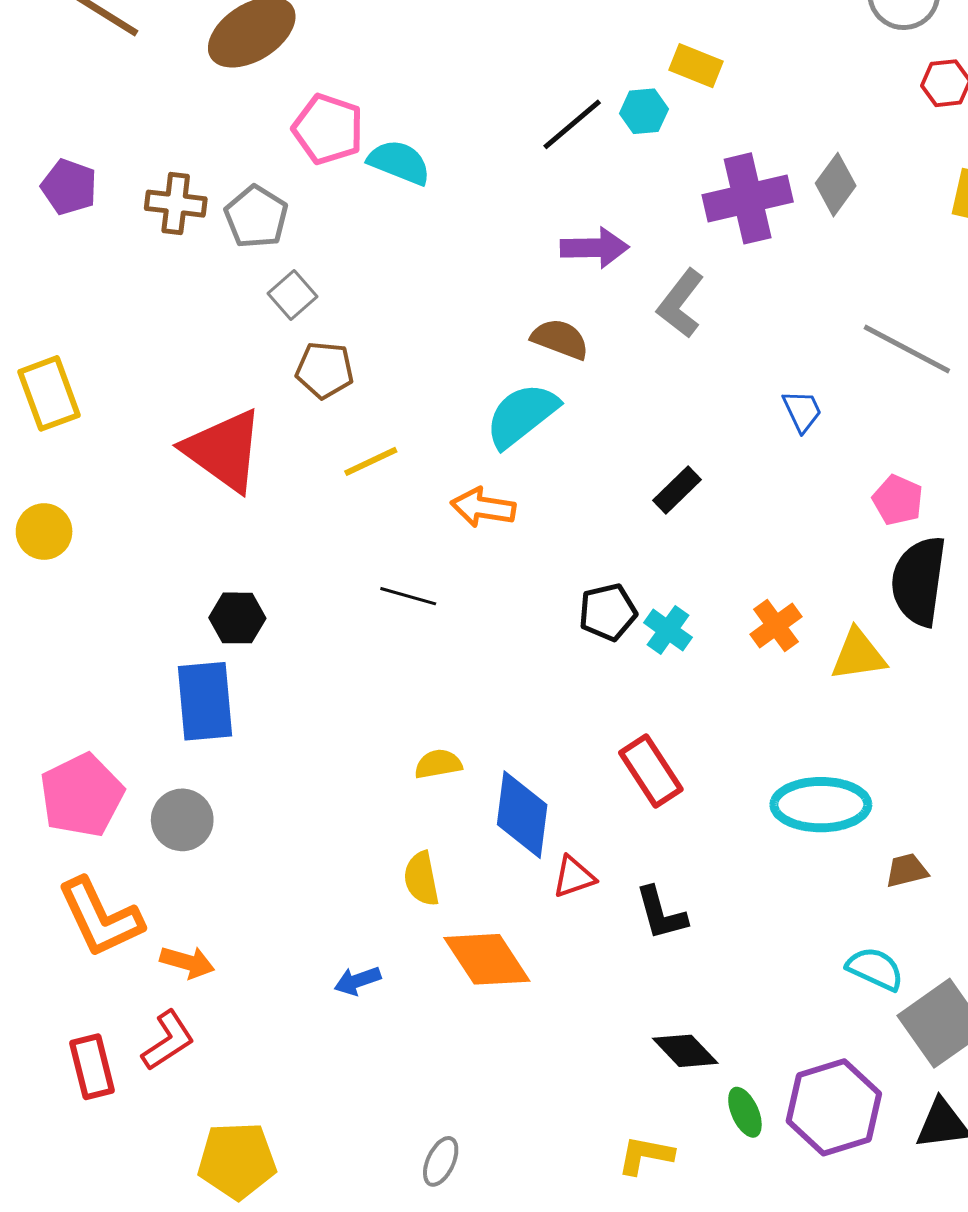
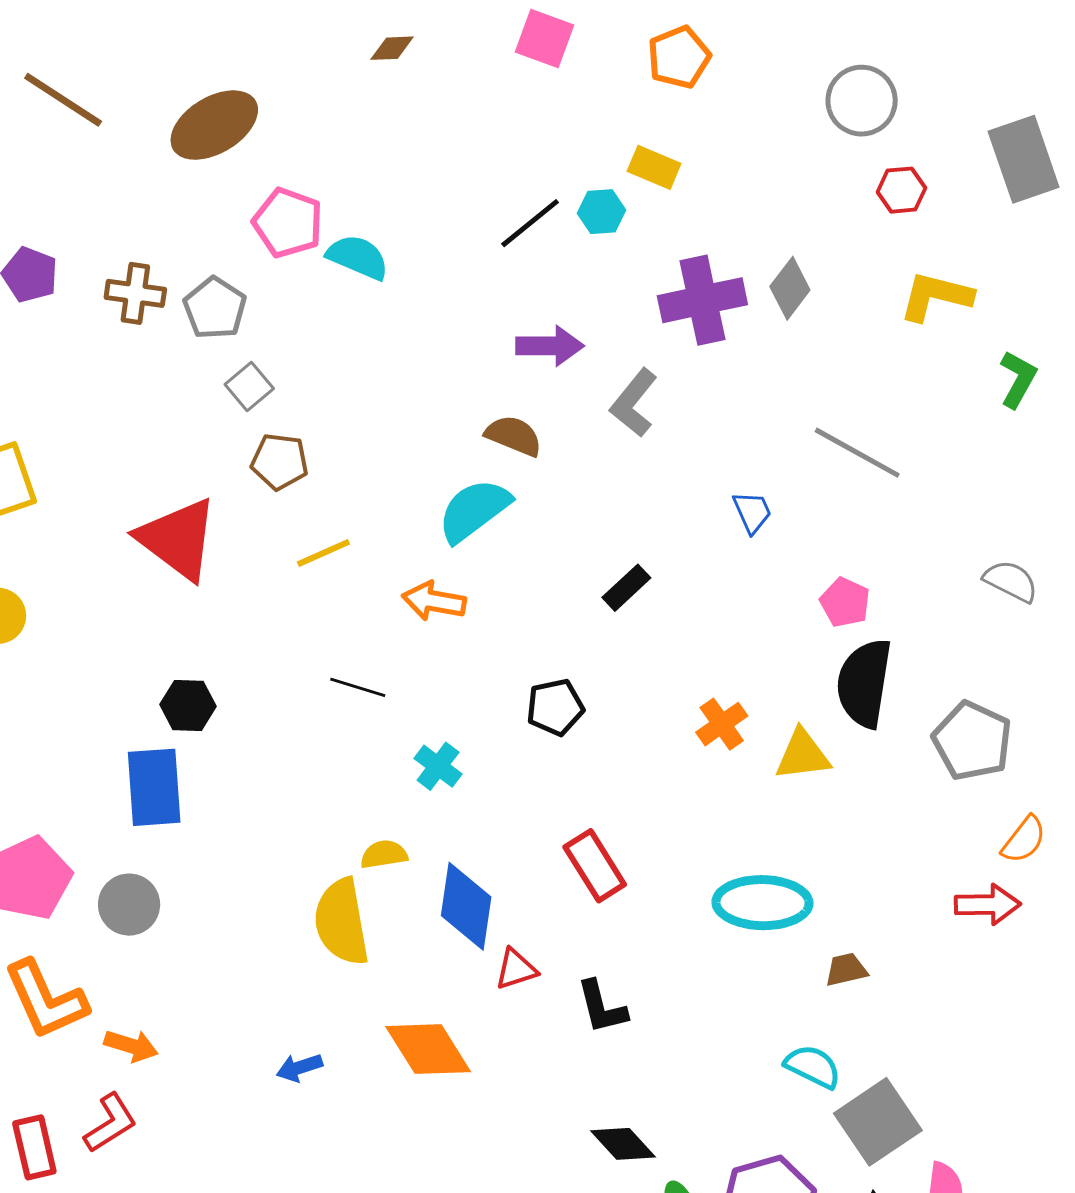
cyan cross: (668, 630) -> (438, 766), moved
yellow semicircle: (421, 879) -> (342, 922), moved, size x1.6

